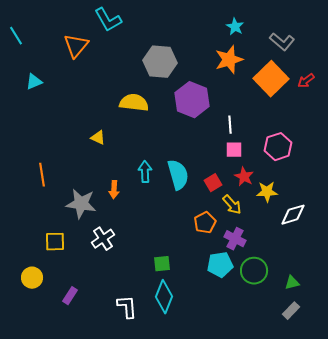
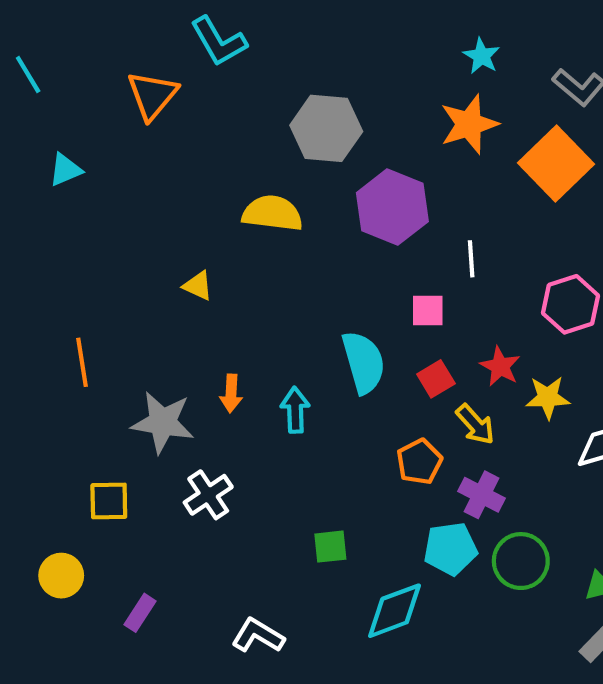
pink square: (234, 150) -> (428, 311), moved
cyan arrow: (145, 172) -> (295, 410), moved
cyan diamond: (164, 297) -> (395, 611), moved, turned 48
white L-shape: (127, 307) -> (258, 636), turned -55

